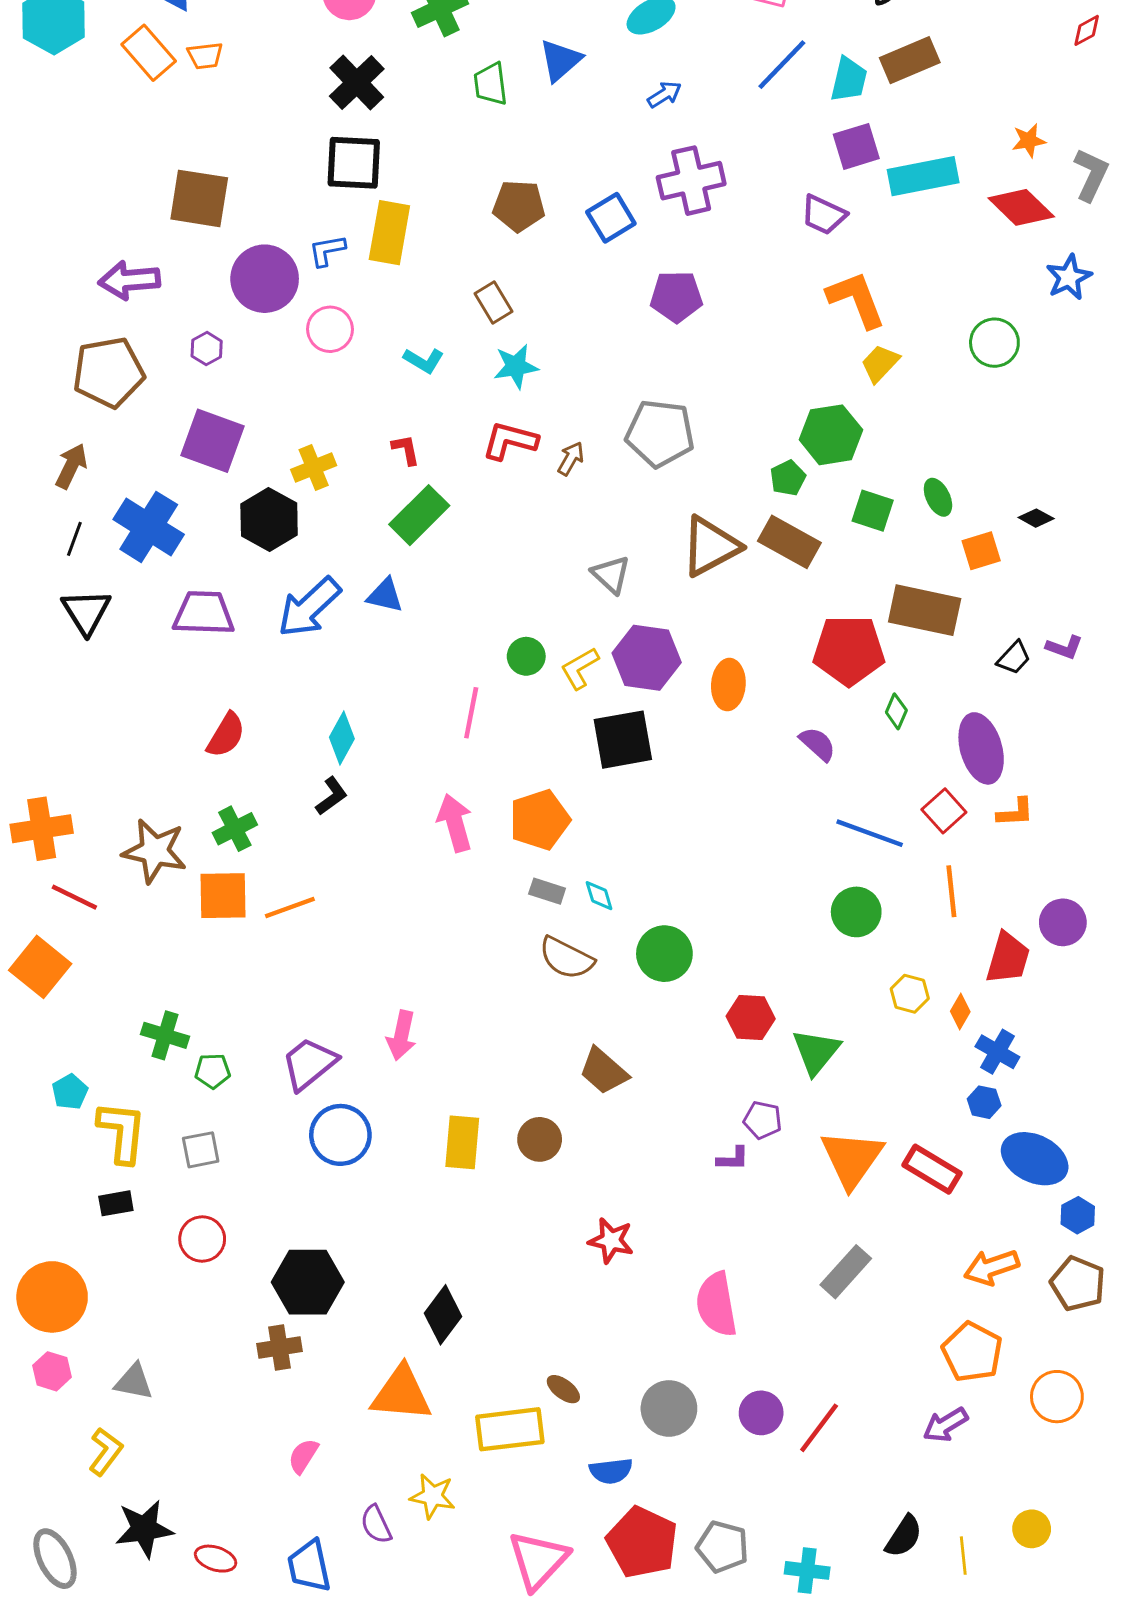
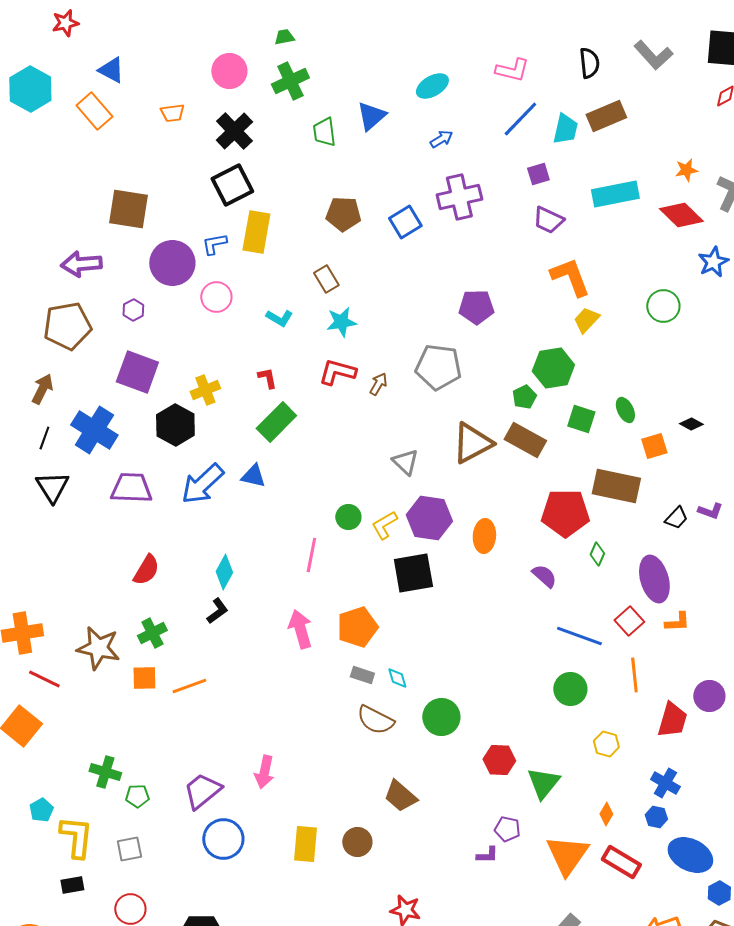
orange trapezoid: (205, 56) -> (172, 113), moved
purple square: (856, 146) -> (538, 174), moved, size x0.7
black square: (354, 163) -> (232, 185), turned -30
purple pentagon: (676, 297) -> (476, 307), moved
orange square: (223, 896) -> (144, 678), size x0.7
orange diamond: (960, 1012) -> (606, 814), moved

